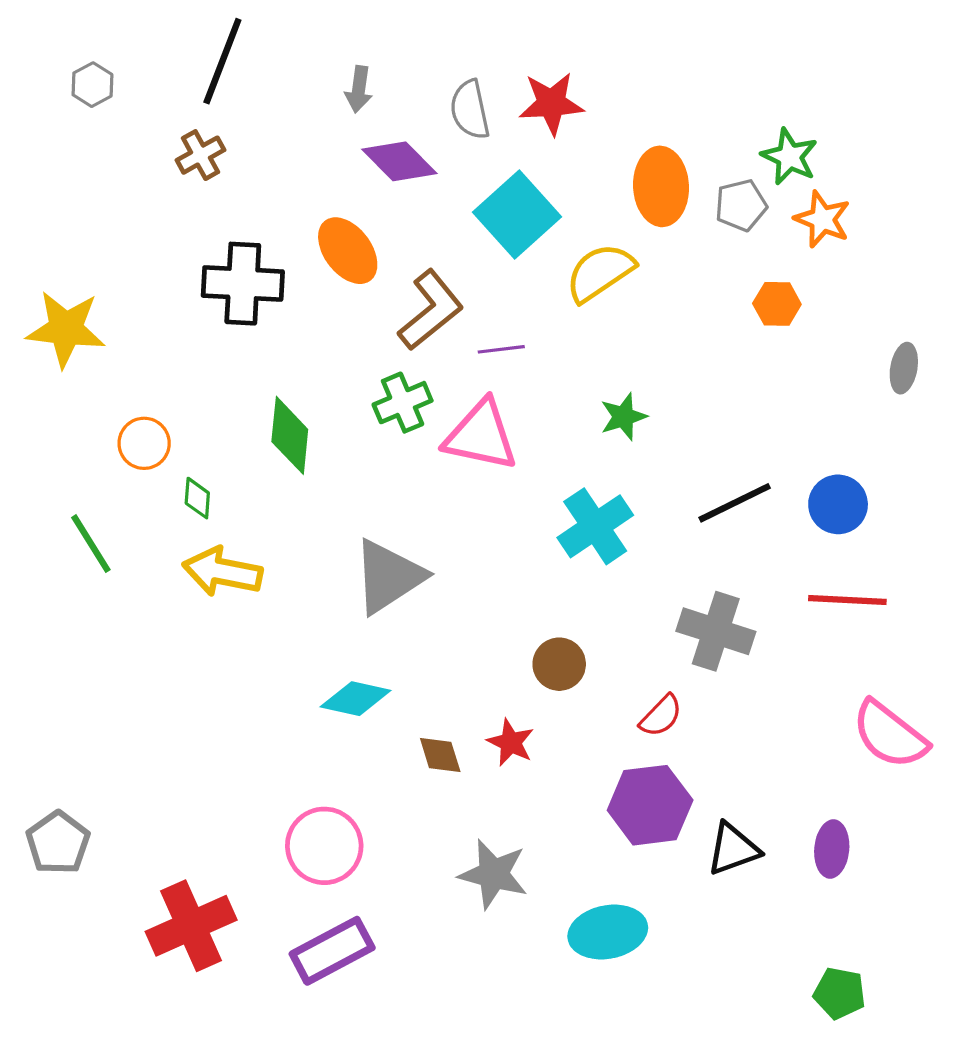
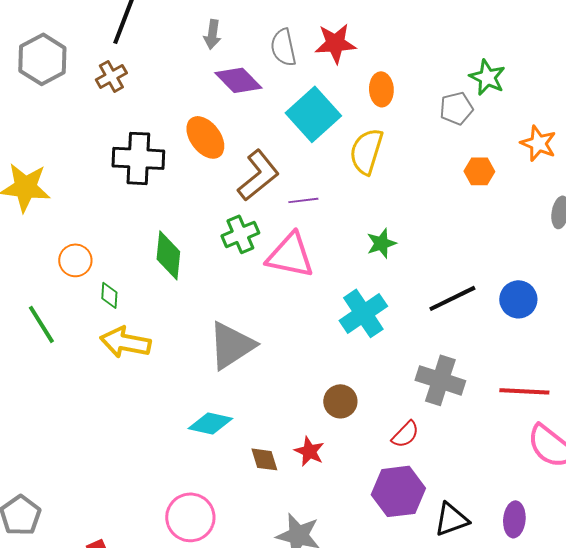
gray hexagon: (92, 85) -> (42, 59), moved, size x1.8
orange ellipse: (661, 186) -> (381, 89), moved, size x0.7
orange star: (822, 219) -> (538, 143), moved
yellow semicircle: (600, 273) -> (366, 151), turned -39
red line: (847, 600) -> (524, 391), moved

